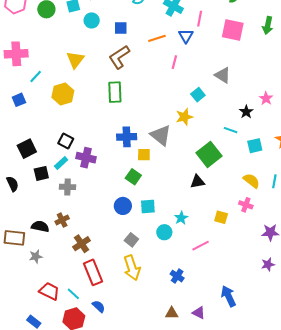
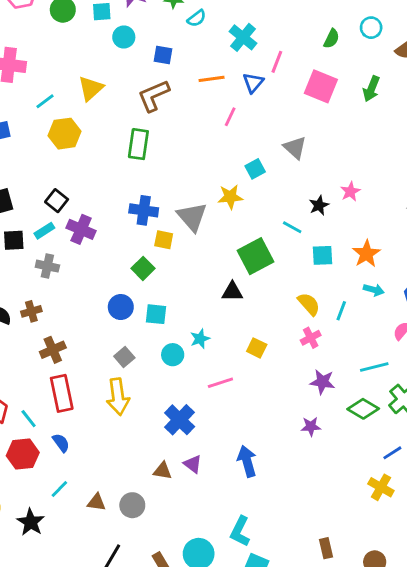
cyan line: (36, 76) -> (45, 101), moved
pink cross: (246, 205) -> (311, 338), moved, turned 32
blue cross: (177, 276) -> (180, 420), size x1.5
purple triangle: (199, 313) -> (193, 464), moved

